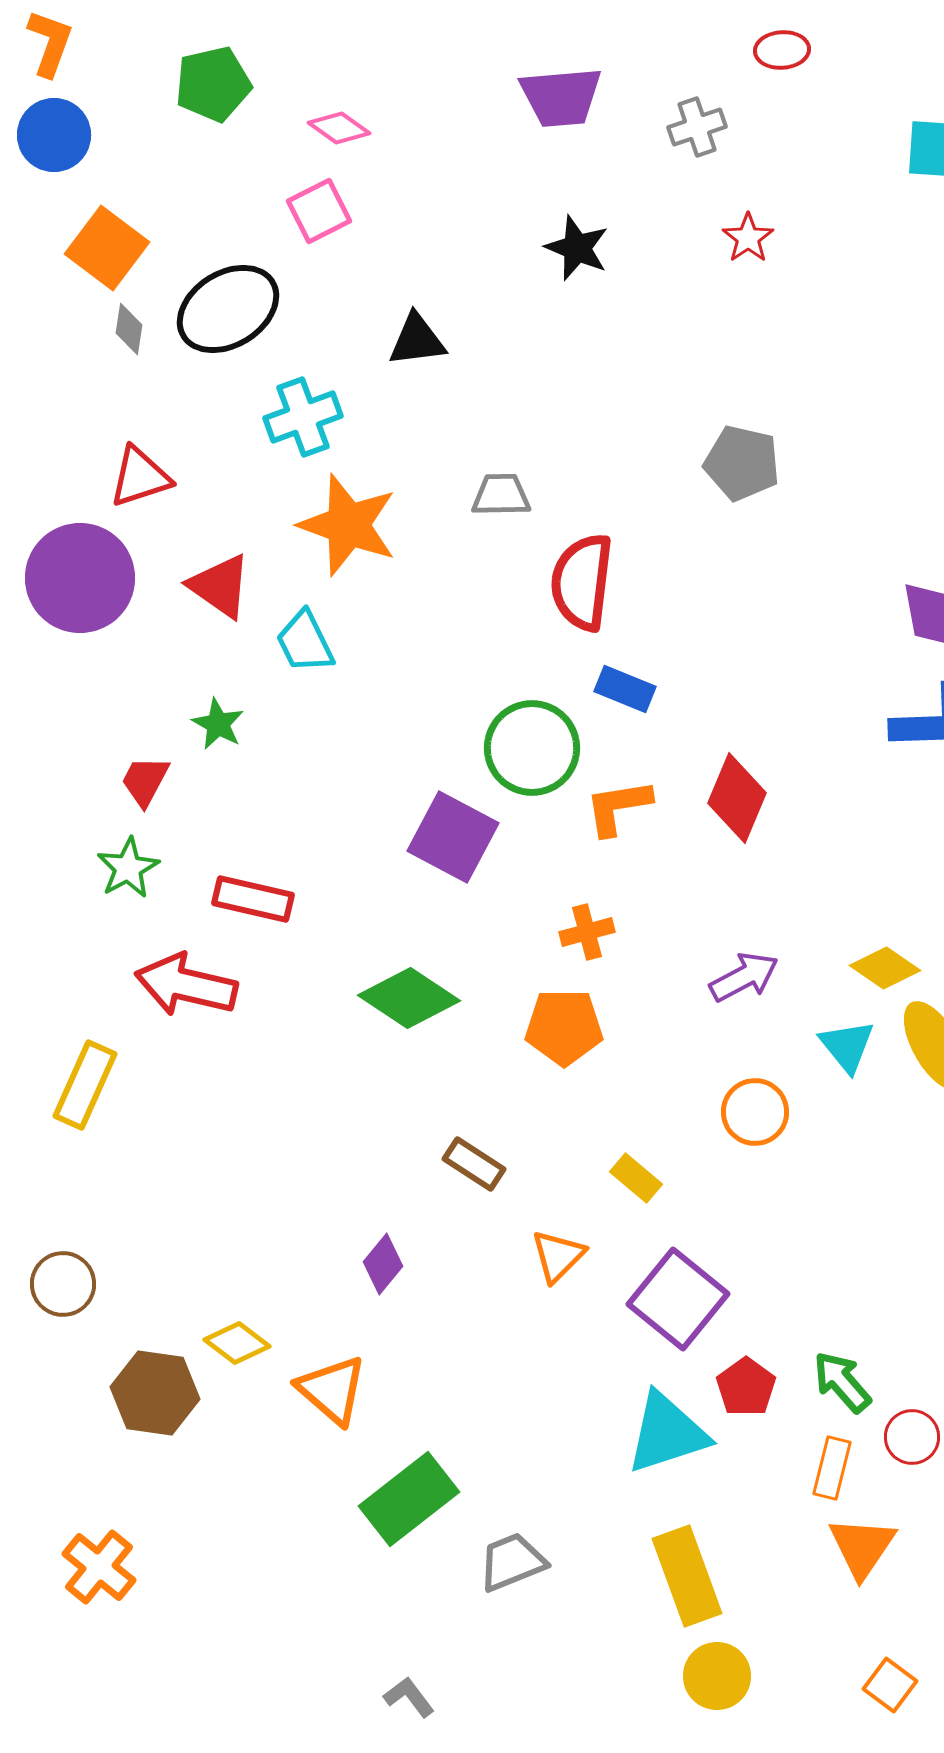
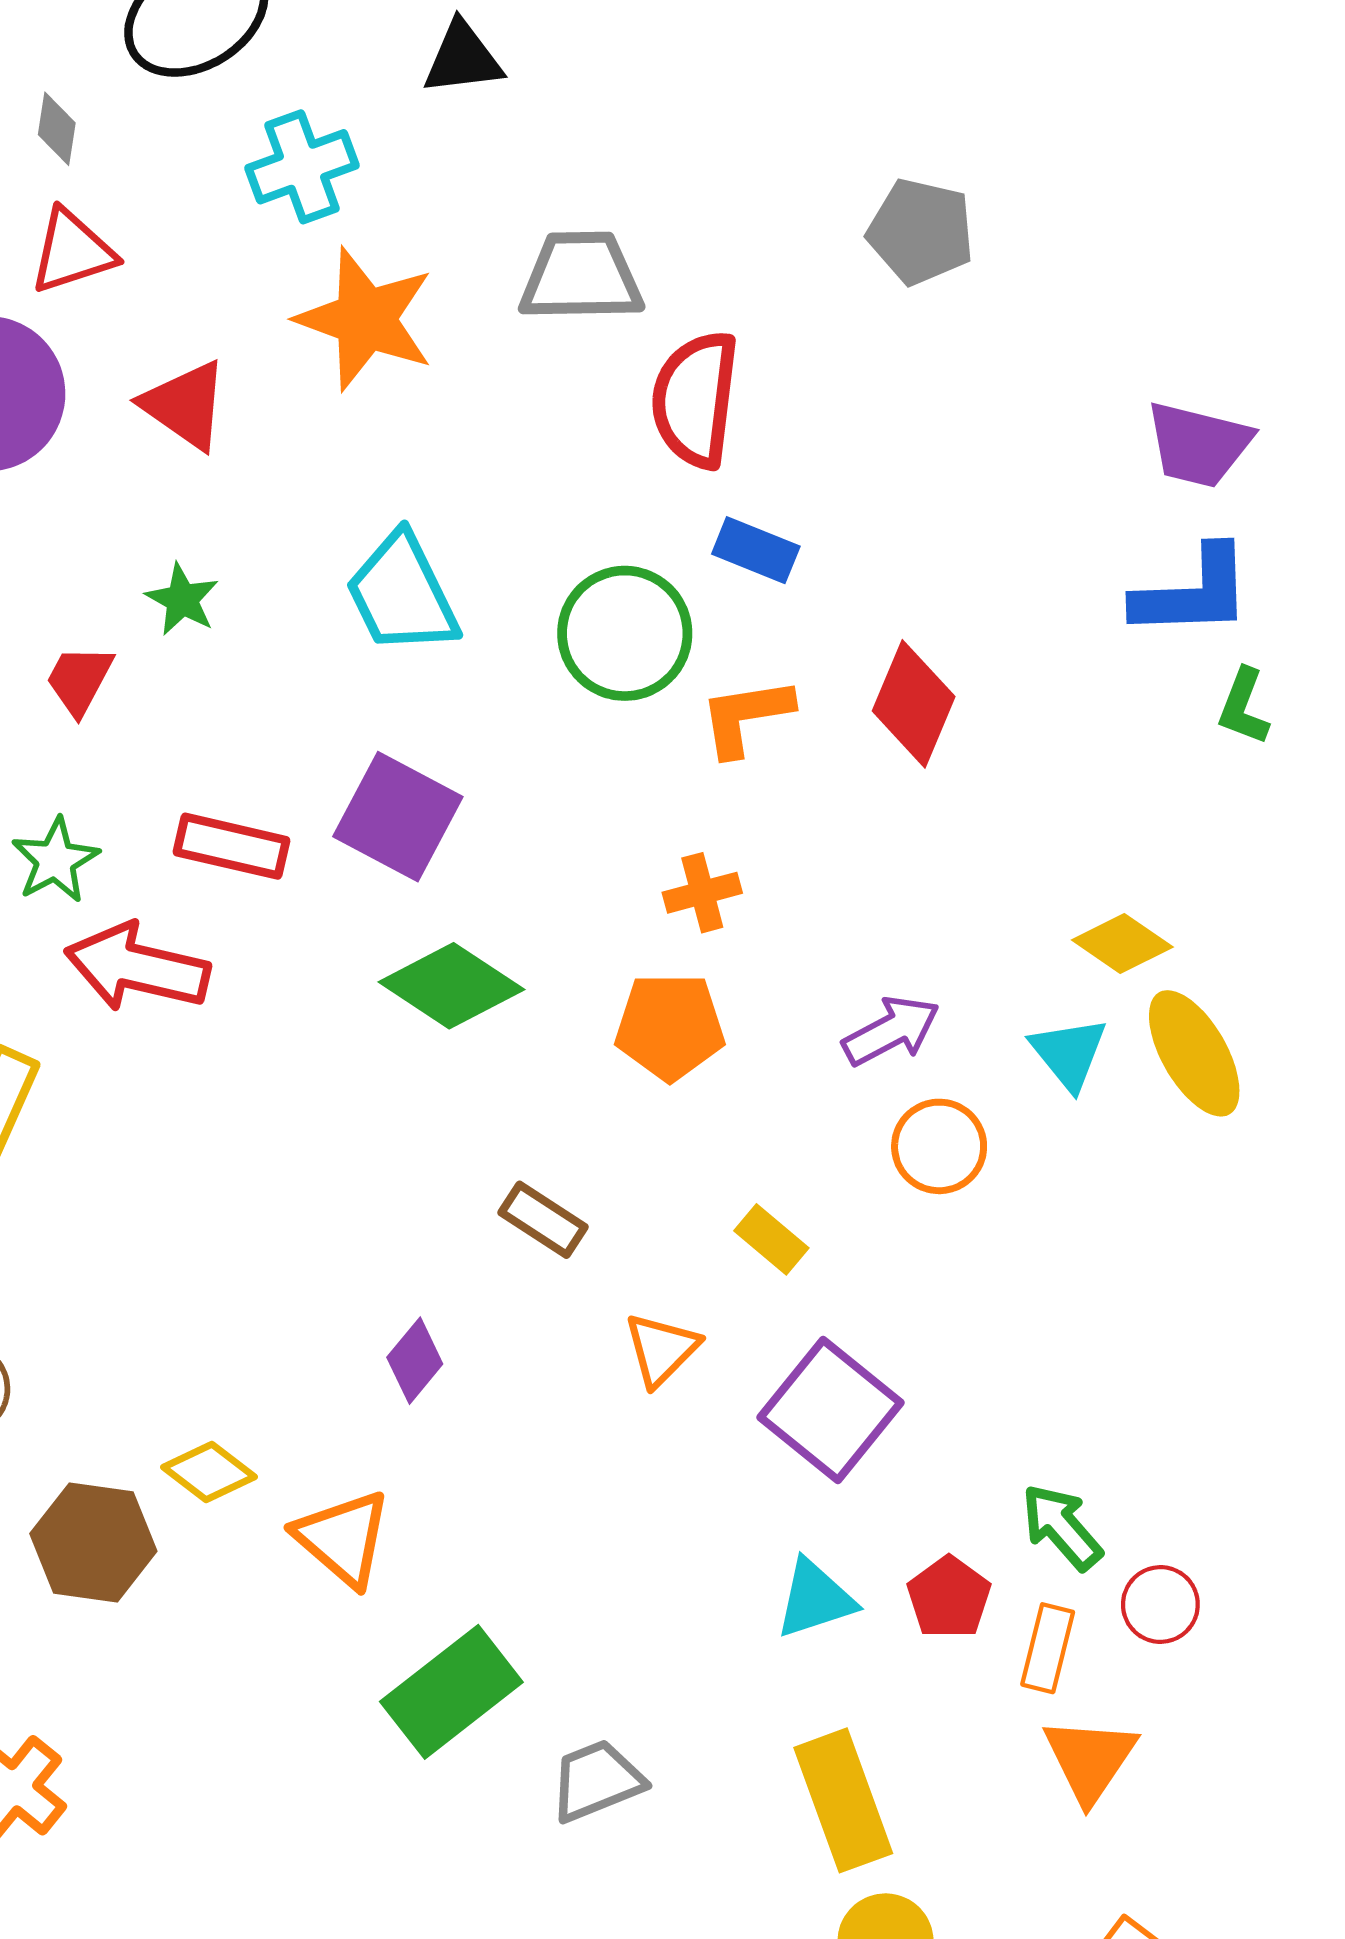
gray diamond: (129, 329) -> (57, 129), moved
gray trapezoid: (501, 495) -> (581, 277), size x1.5
cyan trapezoid: (305, 642) -> (402, 594), moved, size x1.4
purple square: (453, 837) -> (398, 817), moved
green star: (128, 868) -> (55, 860), moved
purple arrow: (744, 977) -> (891, 1031), moved
red pentagon: (746, 1387) -> (949, 1597), moved
cyan triangle: (667, 1433) -> (815, 1599), size x0.7

